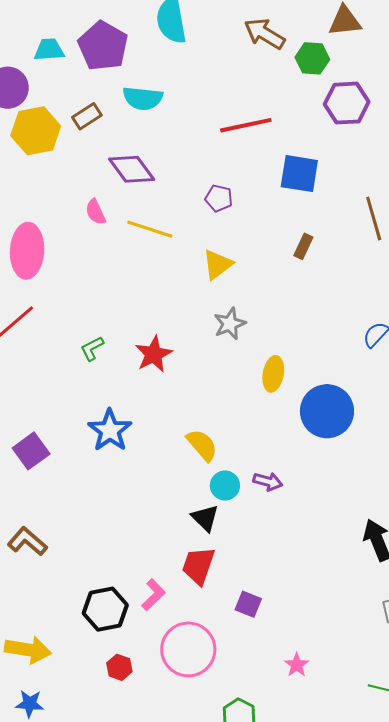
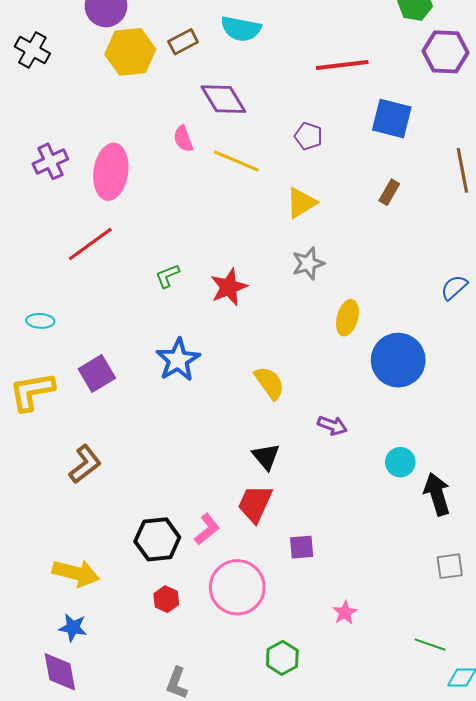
cyan circle: (225, 485) -> (400, 462), moved
brown L-shape: (27, 541) -> (85, 464), turned 96
purple square: (248, 604) -> (302, 547), turned -32

